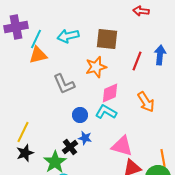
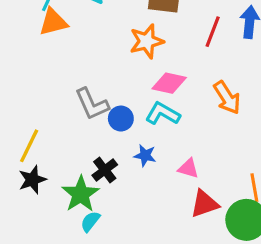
gray L-shape: (64, 84) -> (92, 104), moved
pink diamond: (110, 93) -> (169, 83), turned 35
blue star: (85, 138) -> (145, 156), moved
pink triangle: (122, 146) -> (188, 168), size x0.6

